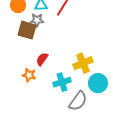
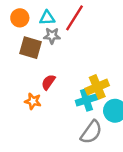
gray star: (37, 20) -> (52, 36), moved
cyan cross: (62, 82) -> (86, 100), moved

